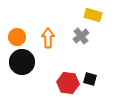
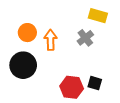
orange circle: (17, 37) -> (27, 33), moved

